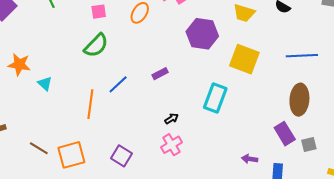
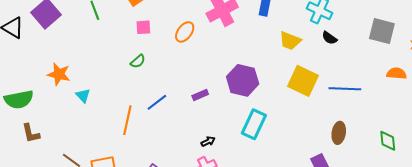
purple hexagon: (202, 34) -> (243, 80), moved
green semicircle: (96, 45) -> (138, 61), size x0.6
yellow square: (244, 59) -> (303, 81), moved
brown ellipse: (299, 100) -> (339, 133), size x0.7

